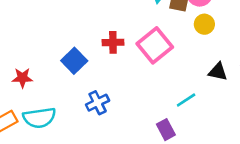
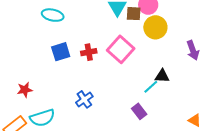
yellow circle: (204, 24) -> (155, 27), size x1.5
blue square: (74, 61) -> (61, 52), moved, turned 36
black triangle: (218, 72) -> (162, 76), moved

